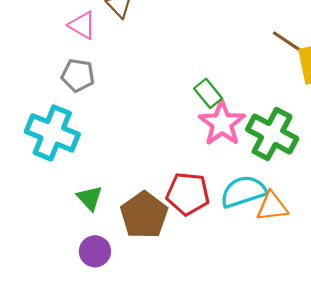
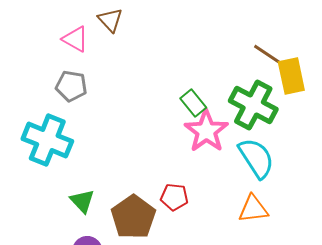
green cross: (272, 134) -> (253, 105), moved
cyan semicircle: (243, 192) -> (256, 158), moved, turned 75
red pentagon: (188, 194) -> (174, 197), size x0.7

